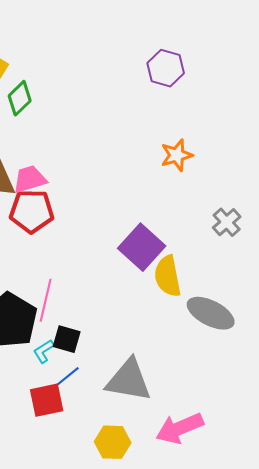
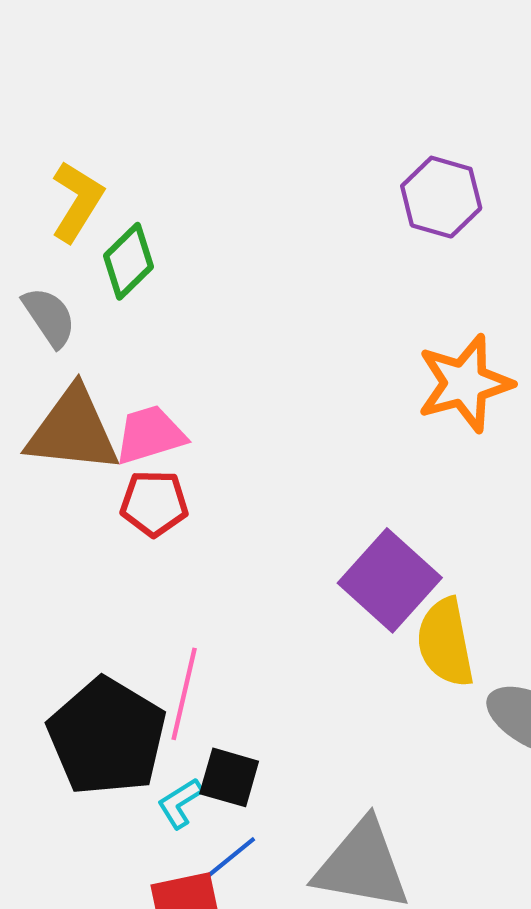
orange star: (177, 155) -> (465, 383), size x1.4
red pentagon: (32, 211) -> (154, 503), size x0.7

